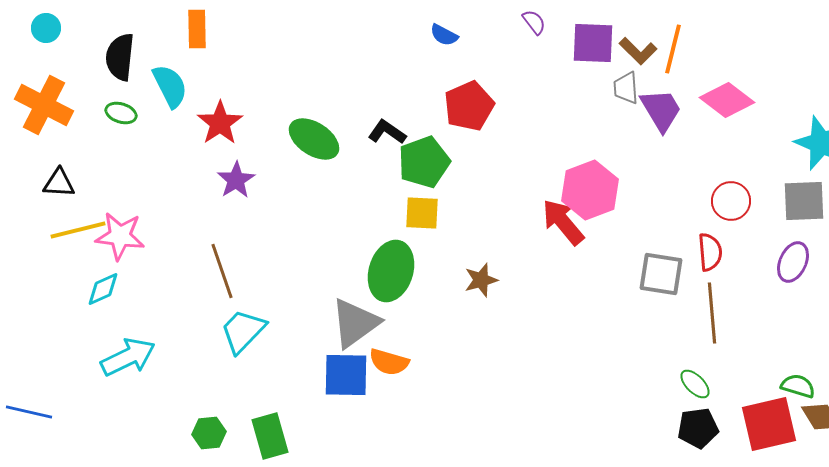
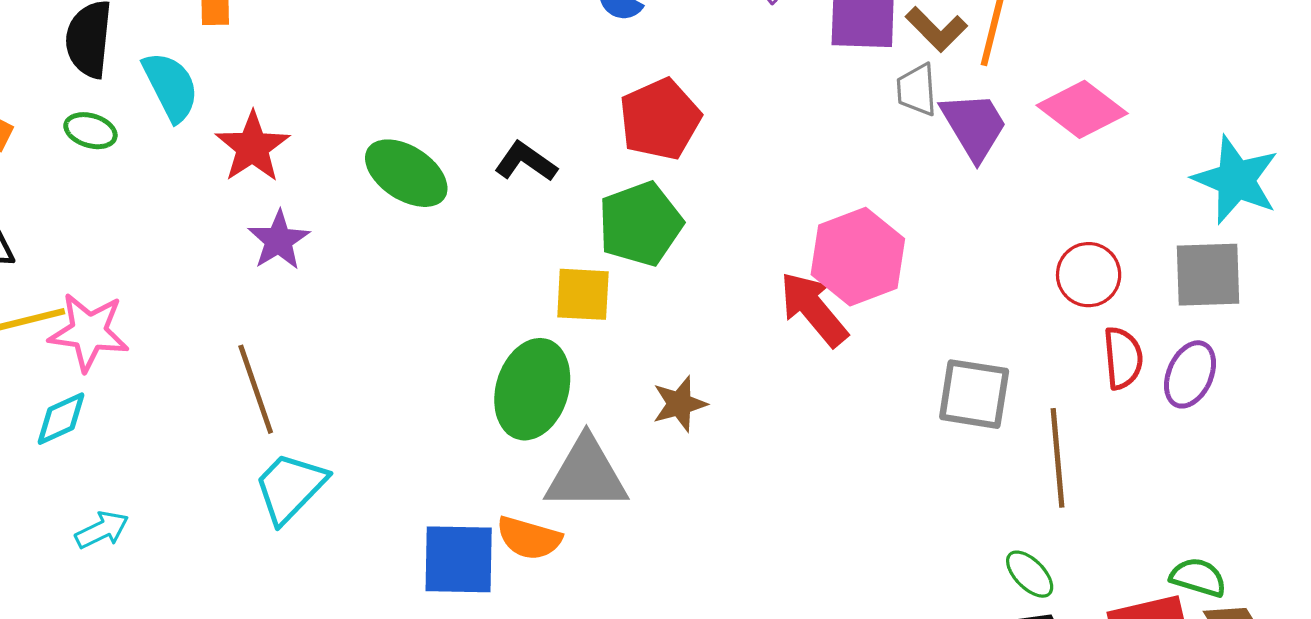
green pentagon: (424, 162) -> (640, 224), moved
red semicircle: (710, 252) -> (1123, 358), moved
gray triangle: (355, 323) -> (586, 474), moved, turned 36
cyan arrow: (128, 357) -> (102, 530), size x0.6

